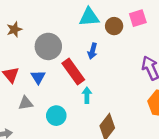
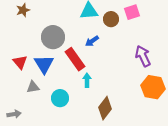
brown star: (14, 29) -> (23, 10), moved
blue arrow: (93, 51) -> (92, 41), turned 40
blue triangle: (38, 77) -> (44, 64), size x1.5

